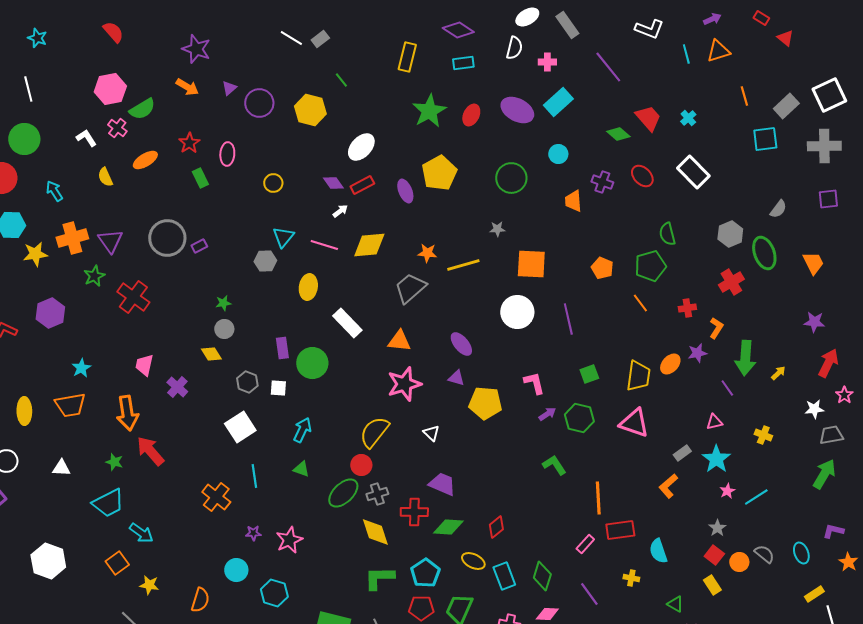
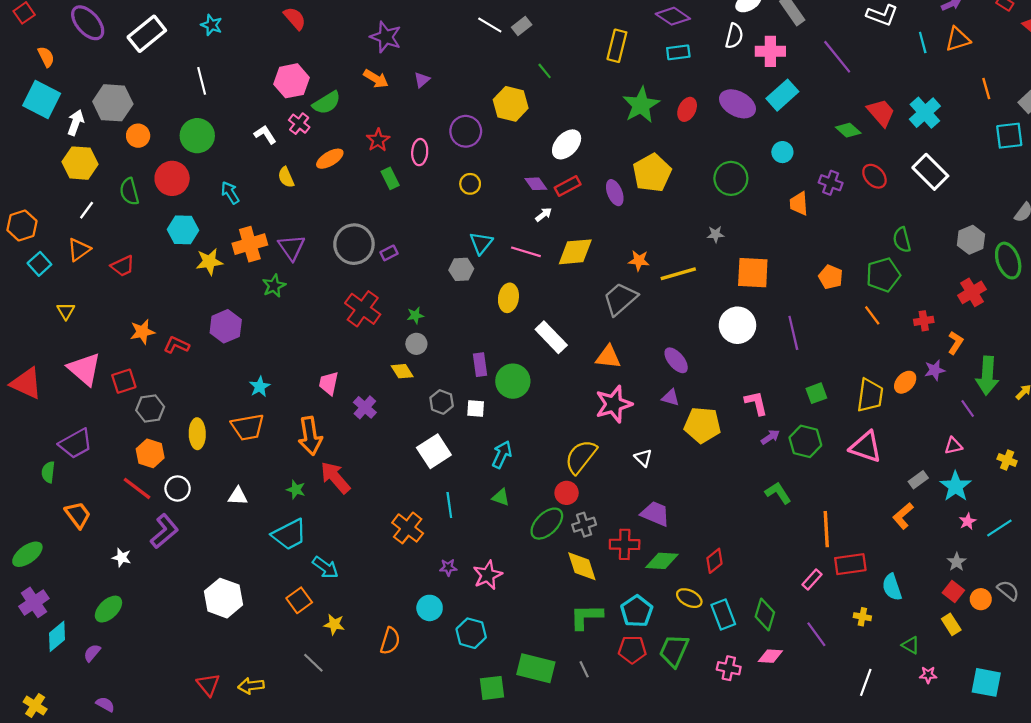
pink cross: (547, 62) -> (770, 51), size x1.5
purple circle: (259, 103) -> (466, 131), moved
cyan cross: (688, 118) -> (925, 113), size x1.8
red cross: (133, 297) -> (363, 309), moved

